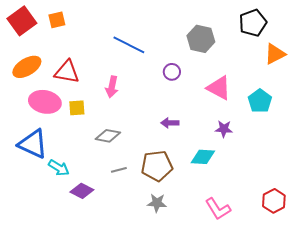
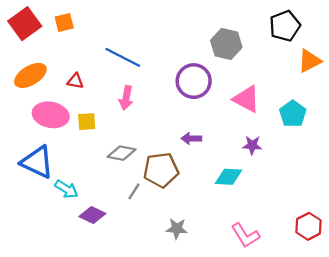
blue line: (129, 45) -> (123, 57), moved
red triangle: (67, 72) -> (75, 81), size x0.6
purple circle: (172, 72) -> (194, 81), size x1.8
brown pentagon: (157, 166) -> (161, 170), moved
gray line: (119, 170) -> (134, 191), turned -42

